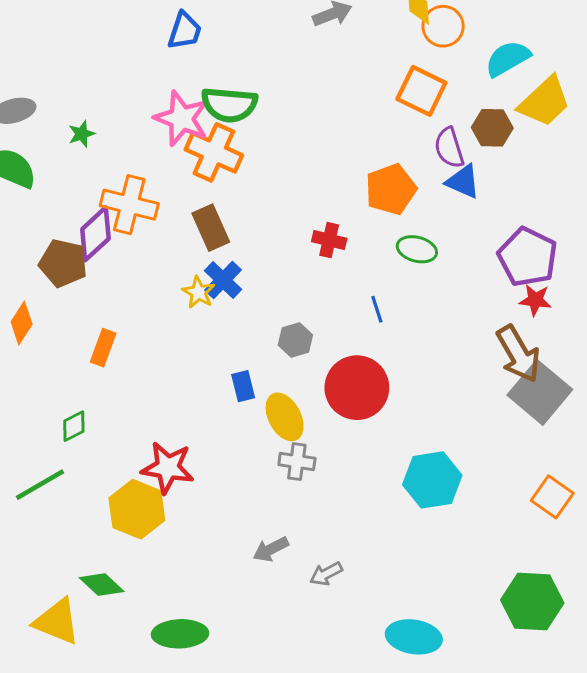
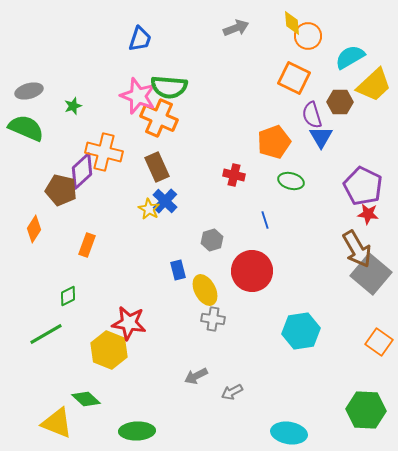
blue triangle: (463, 182) -> (321, 137), turned 35

